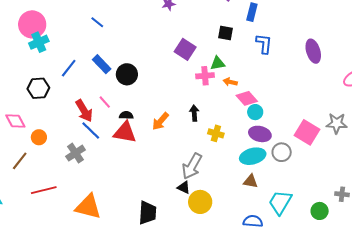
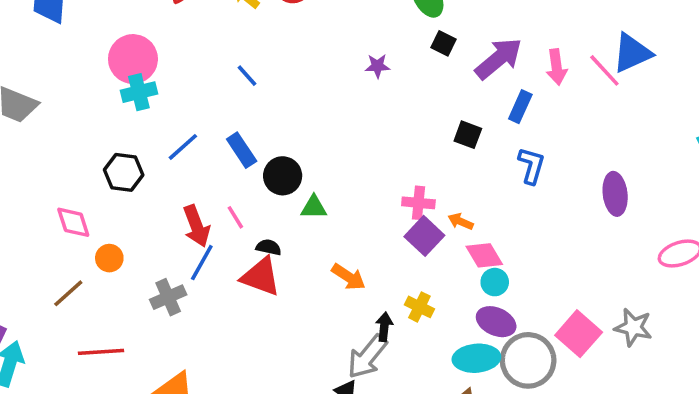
purple square: (185, 49) -> (424, 236), moved
green triangle: (218, 63) -> (314, 207), moved
black arrow: (194, 113) -> (384, 327), moved
orange arrow: (160, 121) -> (349, 277), moved, turned -108
blue line: (91, 131) -> (202, 263), turned 65
gray circle: (282, 152) -> (528, 360), size x1.6

